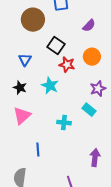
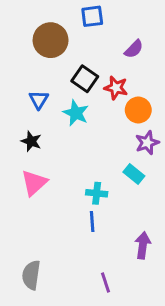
orange circle: (92, 57) -> (138, 110), moved
red star: (67, 65) -> (116, 88), moved
cyan star: (50, 86) -> (76, 113), moved
blue line: (38, 150) -> (92, 222), moved

